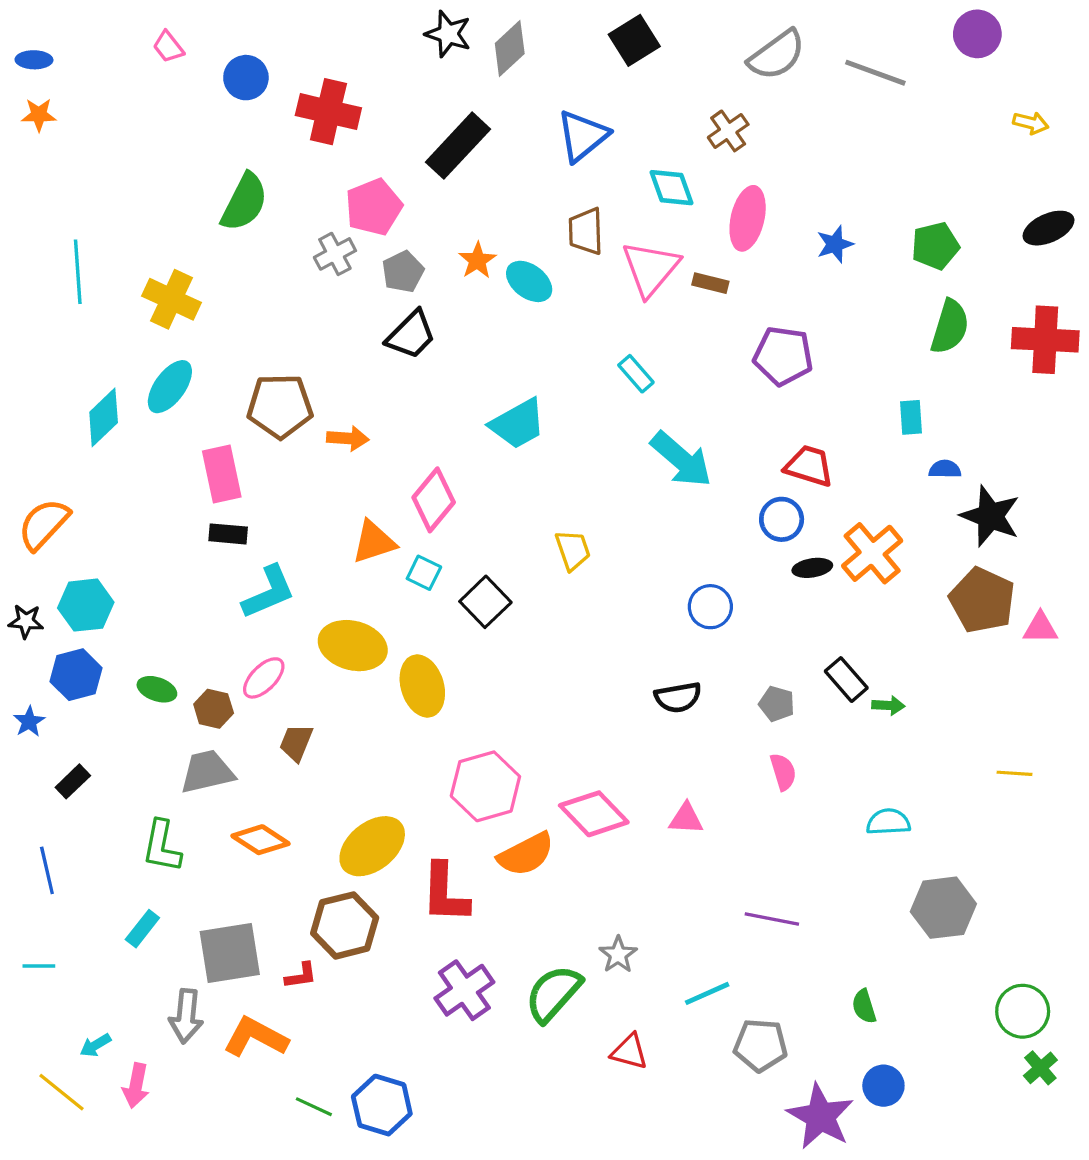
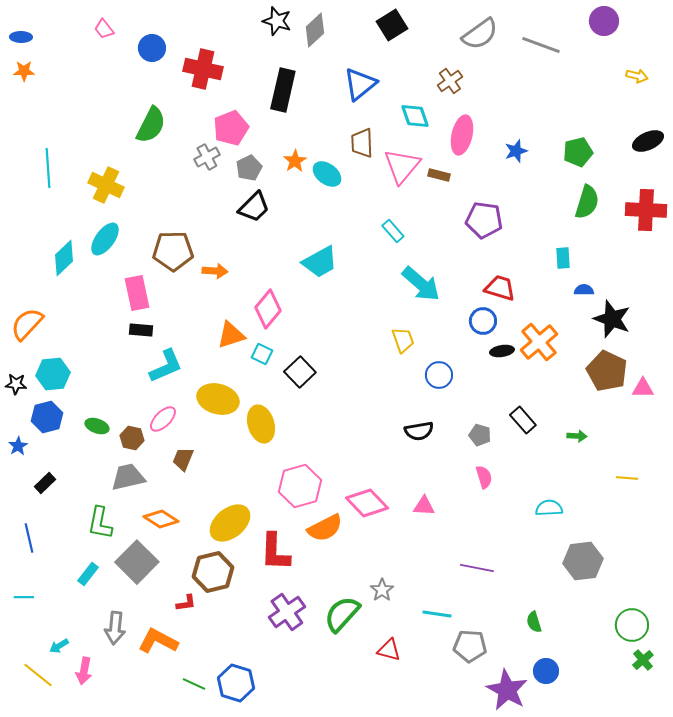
black rectangle: (458, 146) -> (283, 90), turned -30
yellow trapezoid: (573, 550) -> (403, 340), moved
green arrow: (888, 705) -> (577, 436), moved
gray square: (230, 953) -> (137, 562), moved, turned -36
cyan line: (707, 993) -> (437, 614), turned 32

